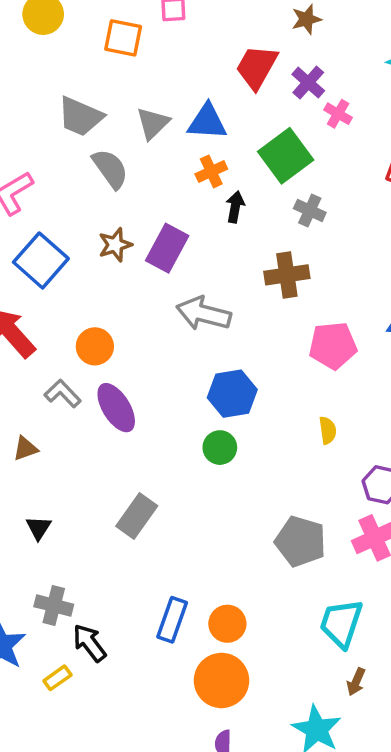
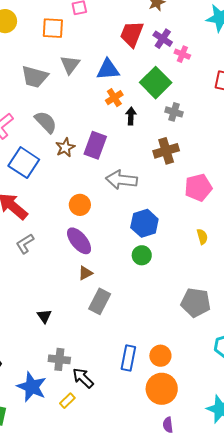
gray triangle: (153, 123) -> (70, 65), moved
gray semicircle: (110, 169) -> (46, 122), moved
orange circle: (95, 346) -> (80, 205), moved
gray L-shape: (63, 393) -> (25, 244), moved, turned -70
brown triangle: (25, 449) -> (85, 273), moved

